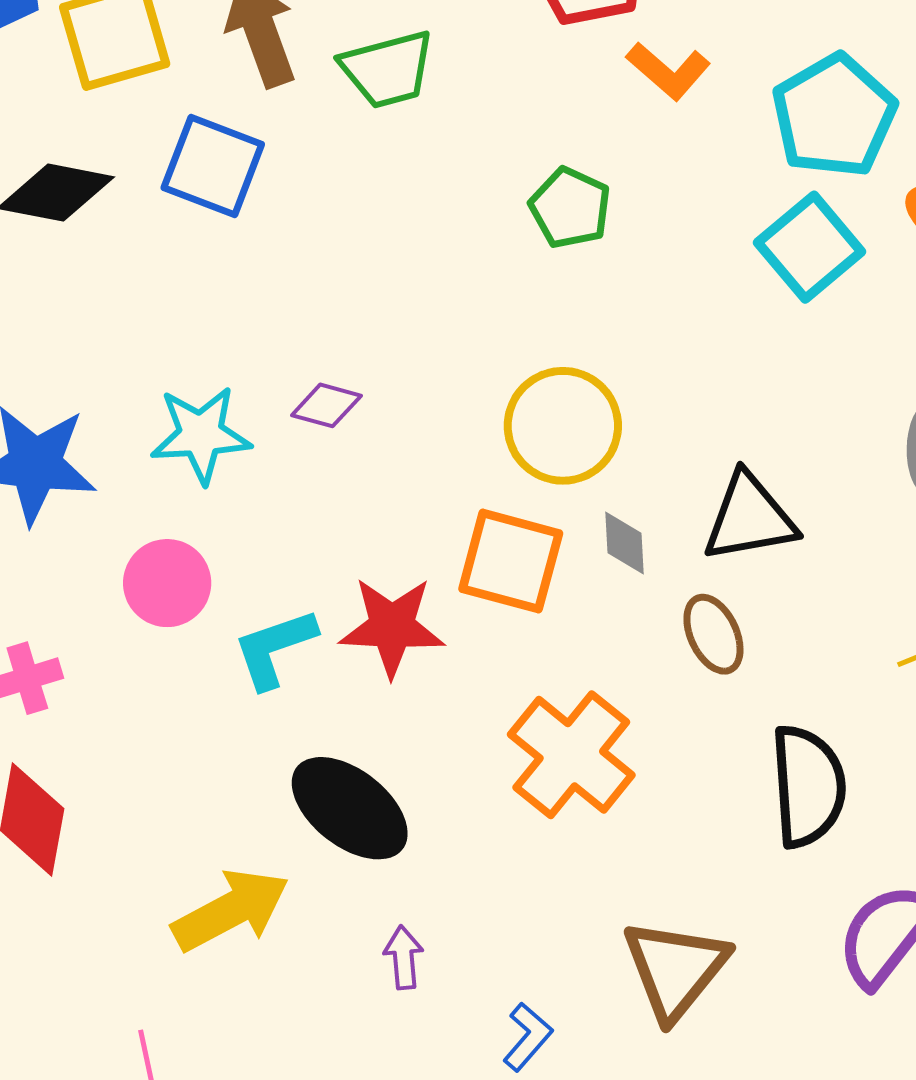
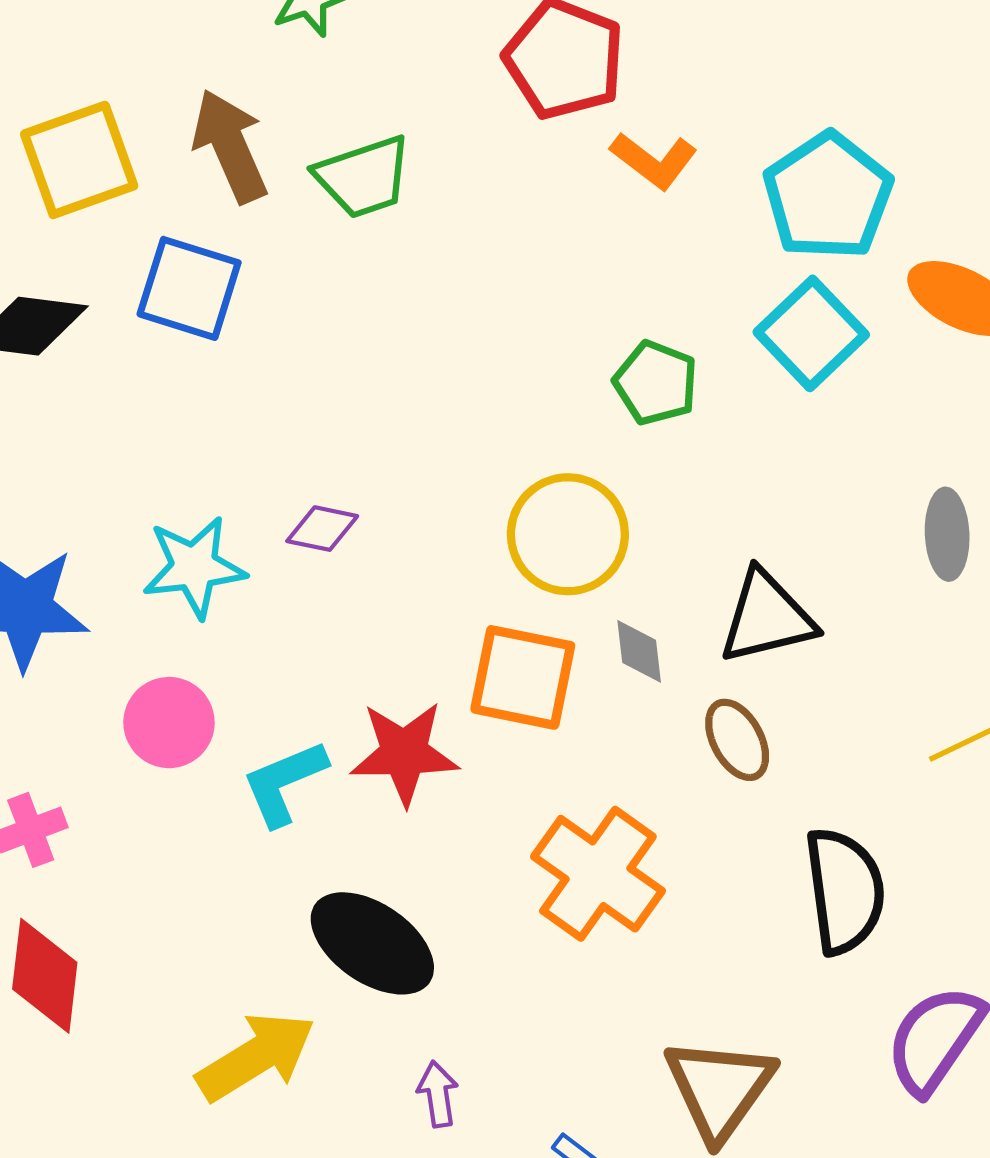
green pentagon: (570, 208) -> (656, 383), moved

